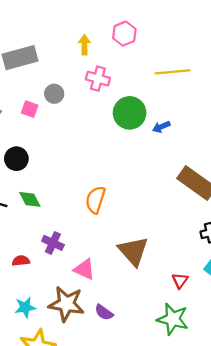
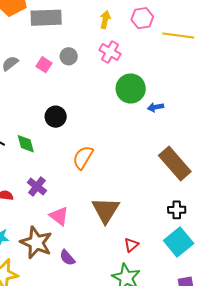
yellow line: (172, 72) -> (178, 36), moved
black circle: (16, 159) -> (56, 117), moved
red triangle: (180, 281) -> (131, 245), moved

